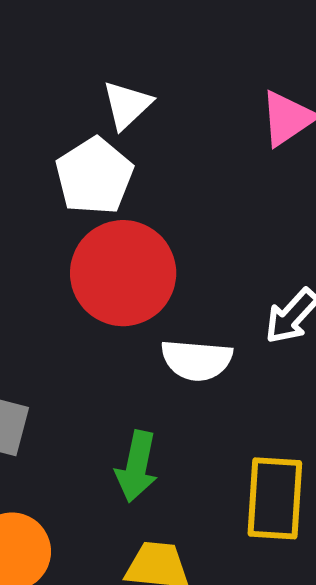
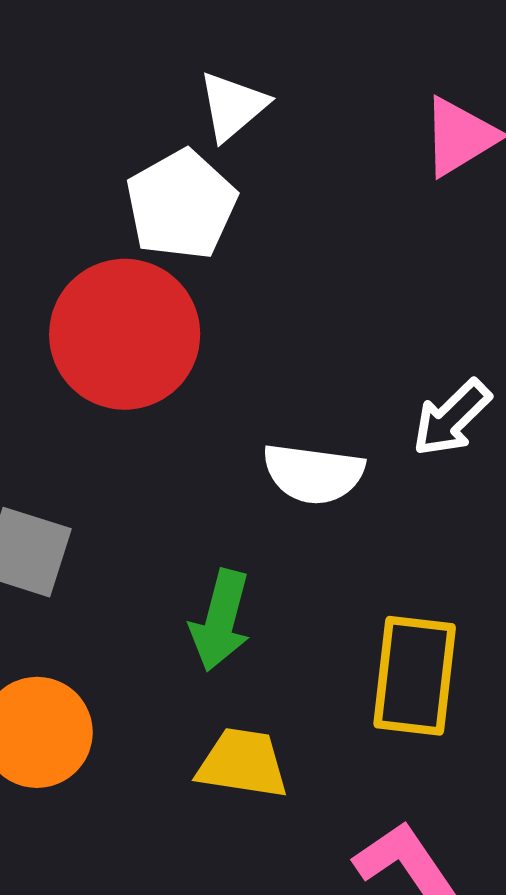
red circle: (123, 273) -> (125, 334), moved

